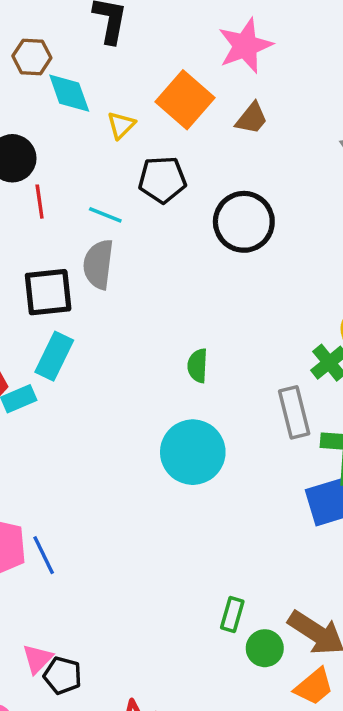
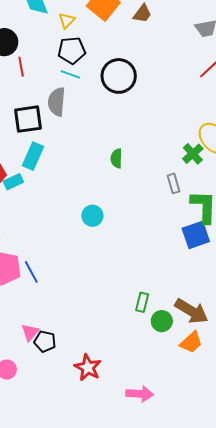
black pentagon: (162, 179) -> (72, 50), moved
cyan line: (105, 215) -> (70, 74), moved
black circle: (244, 222) -> (119, 76), moved
gray rectangle: (294, 412) -> (174, 183), size x0.7
cyan circle: (193, 452) -> (92, 216), moved, size x0.6

